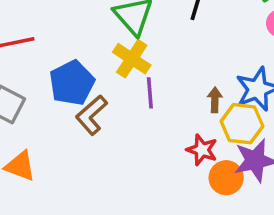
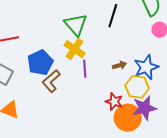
brown arrow: (215, 100) -> (120, 65), moved, turned 72
orange circle: (226, 178) -> (128, 118), size x1.4

